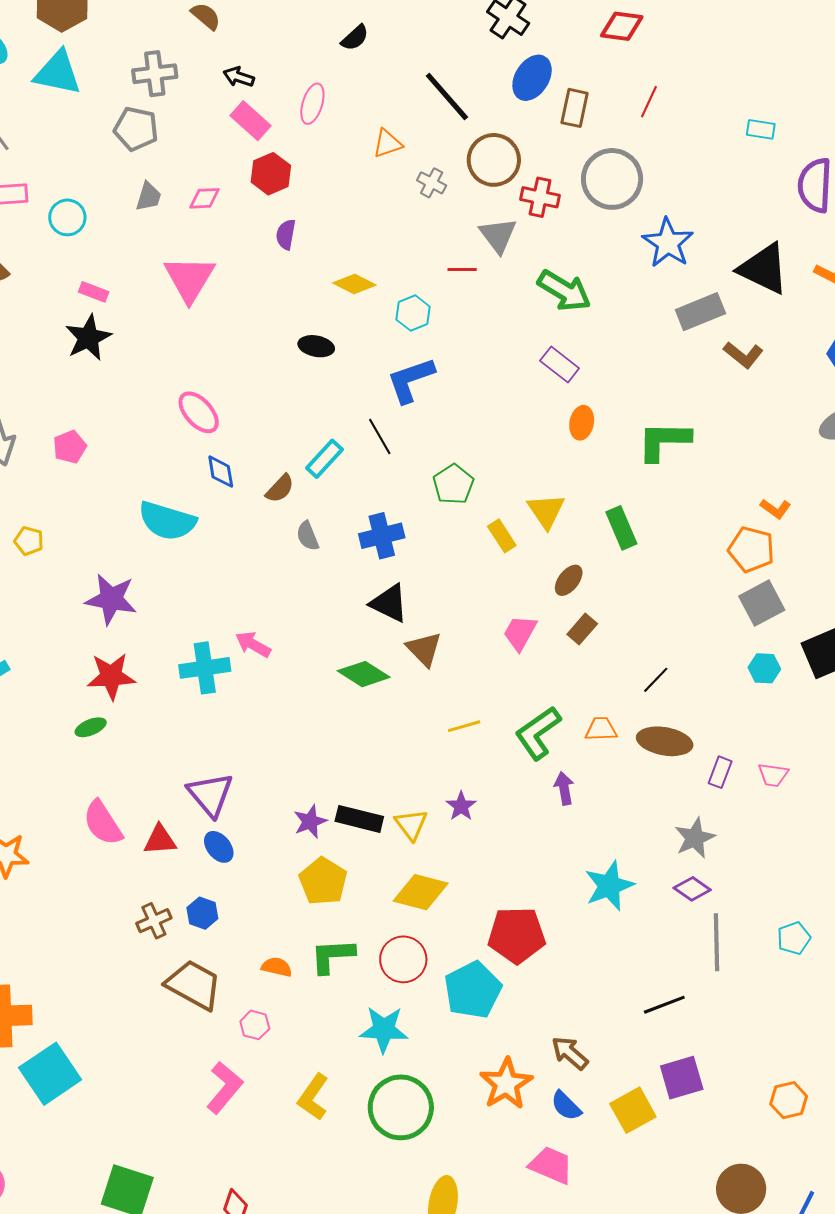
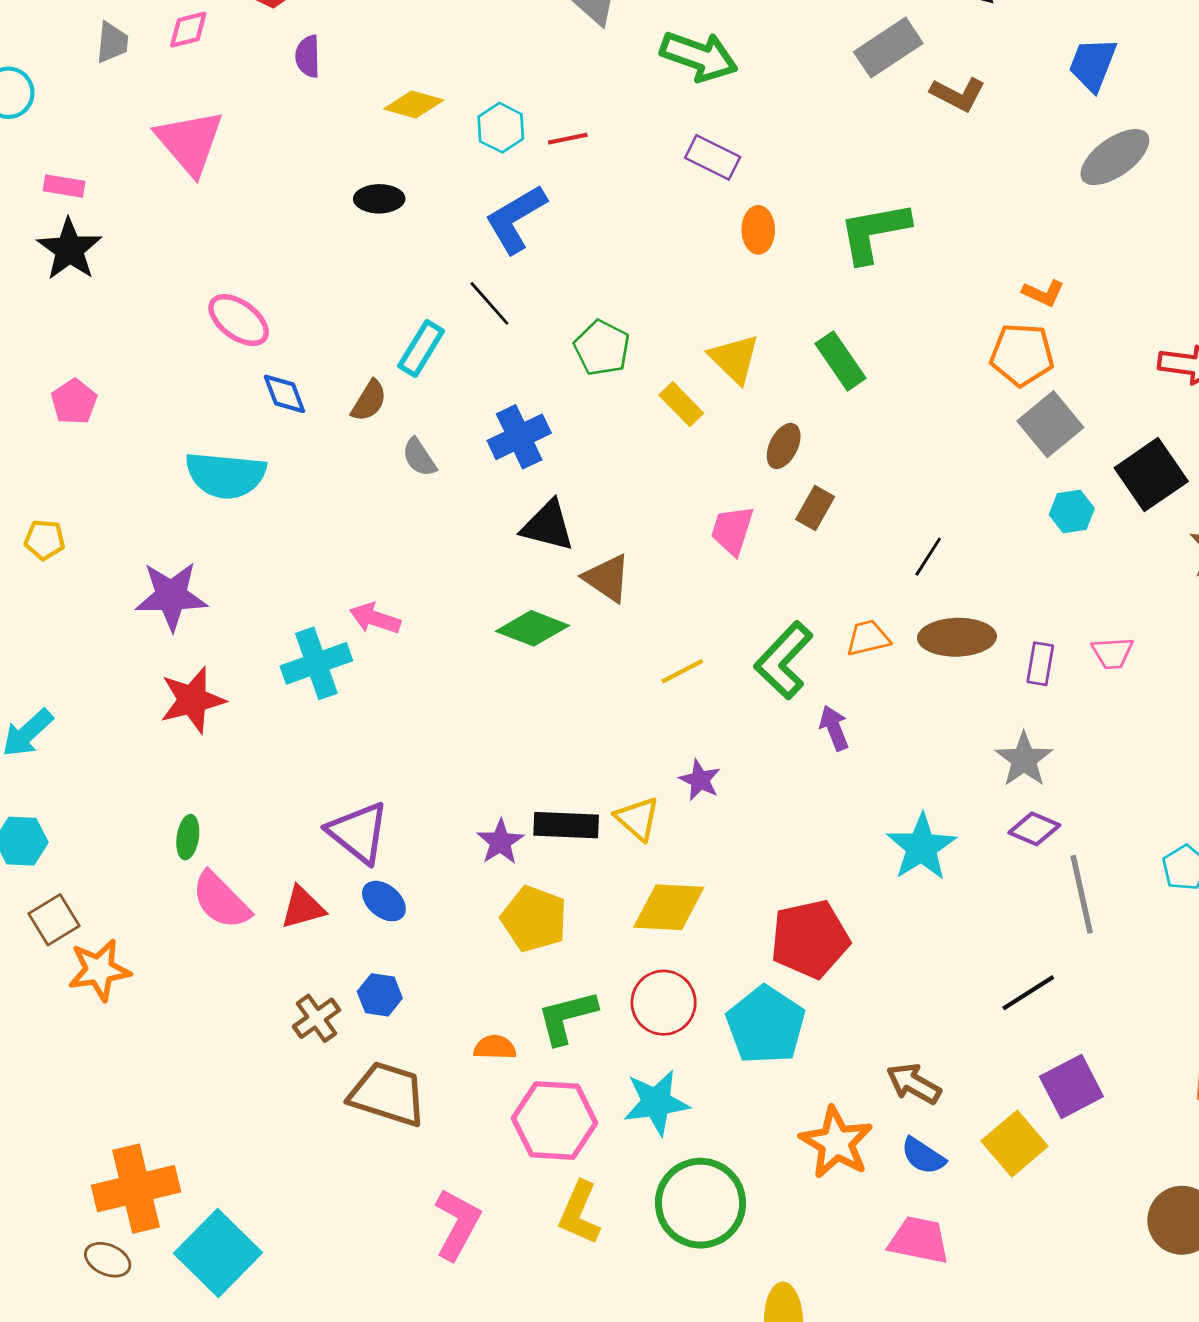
red line: (462, 269) -> (568, 139), moved
green ellipse: (91, 727) -> (188, 837), moved, turned -48
pink hexagon: (255, 1025) -> (555, 1121), moved, size x2.0

